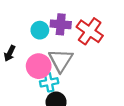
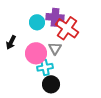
red cross: (90, 31) -> (67, 28), moved
gray triangle: (61, 60) -> (55, 48), size x0.6

